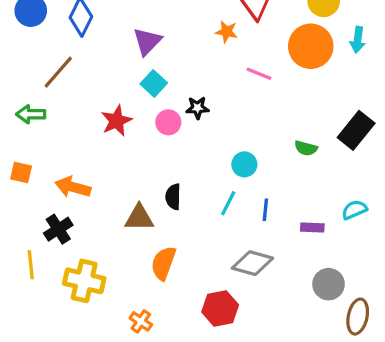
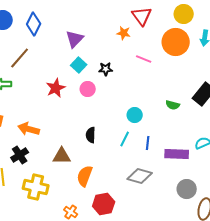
black star: (197, 108) -> (106, 69), moved
brown triangle: (139, 218) -> (62, 156), moved
purple rectangle: (312, 228) -> (177, 154), size x1.6
red hexagon: (220, 308) -> (104, 204), moved

